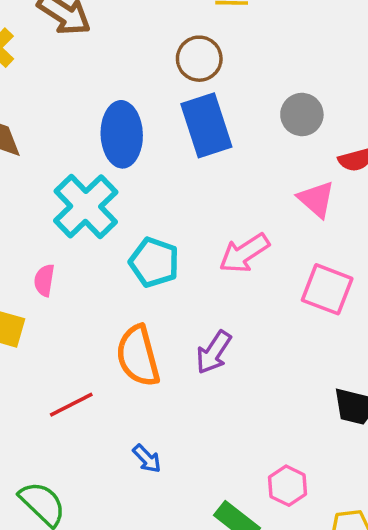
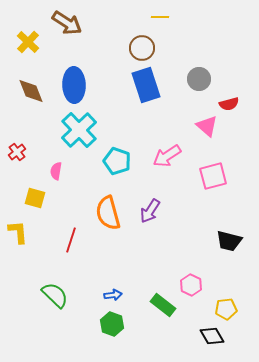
blue ellipse: (122, 134) -> (74, 85), moved
pink square: (327, 289) -> (213, 176), turned -36
red line: (71, 405) -> (71, 240), turned -45
blue arrow: (147, 459) -> (113, 295), moved, turned -54

